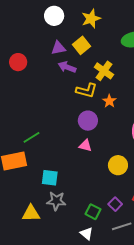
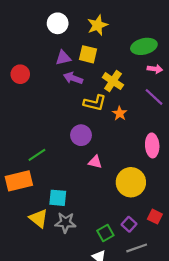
yellow square: (81, 45) -> (88, 54), turned -36
purple circle: (88, 121) -> (81, 135), moved
yellow circle: (118, 165) -> (131, 182), size x1.4
green square: (93, 212) -> (105, 233), turned 35
yellow triangle: (31, 213) -> (38, 218), moved, turned 42

